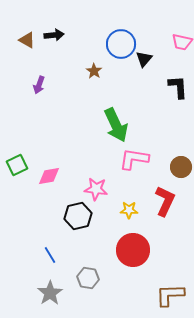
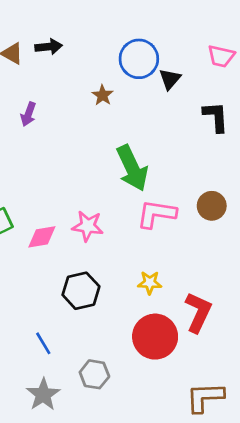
brown circle: (181, 167) -> (212, 206), moved
pink star: (96, 189) -> (88, 226), moved
red L-shape: (165, 201) -> (198, 312), moved

